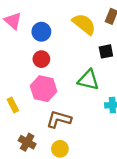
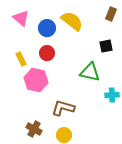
yellow semicircle: (84, 24) -> (72, 21), moved
pink hexagon: (44, 89) -> (36, 80), moved
yellow rectangle: (13, 105) -> (21, 59), moved

